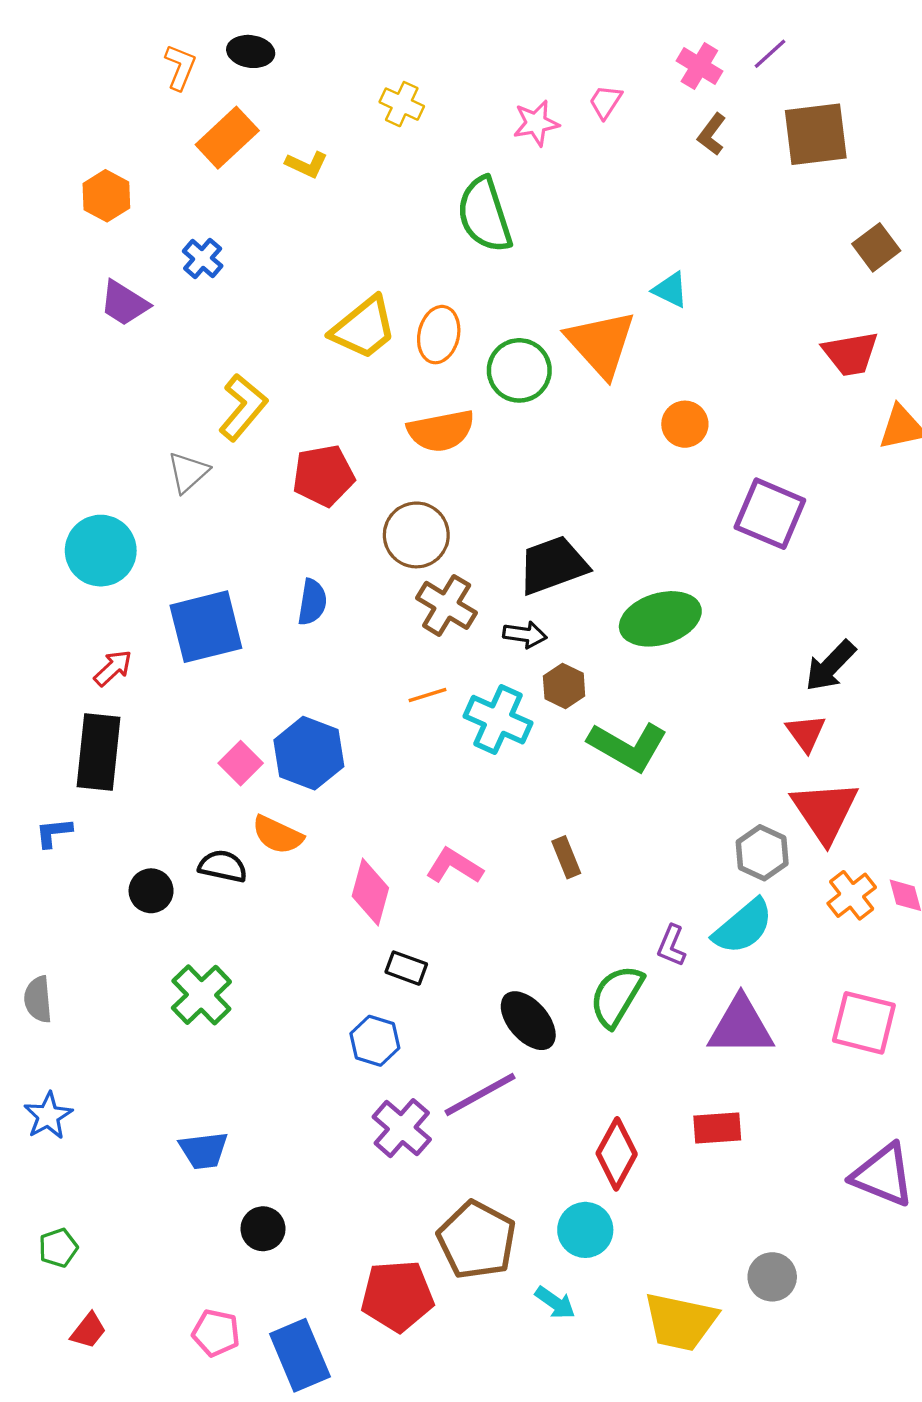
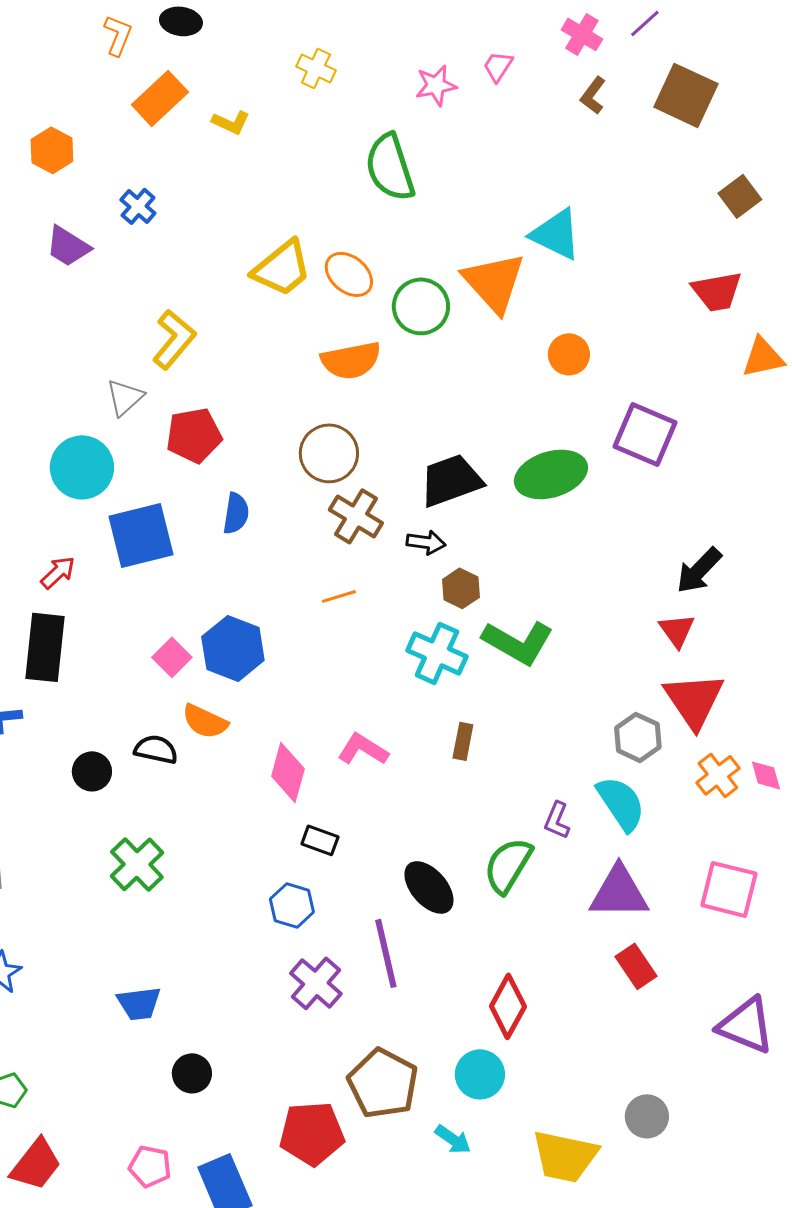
brown square: (816, 134) -> (686, 95), turned 32
cyan triangle: (670, 290) -> (556, 234), size x1.6
orange ellipse: (439, 335) -> (349, 274), turned -63
red pentagon: (323, 476) -> (194, 435), moved
cyan circle: (101, 551) -> (82, 467), moved
green ellipse: (660, 619) -> (551, 474), moved
cyan cross: (498, 720) -> (437, 653), moved
brown rectangle: (566, 857) -> (463, 741), turned 33
cyan semicircle: (743, 927) -> (621, 803), turned -84
purple line: (480, 1094) -> (386, 953), turned -74
red rectangle: (717, 1128) -> (636, 966), moved, turned 60
red trapezoid: (88, 1331) -> (36, 1164), size x1.6

